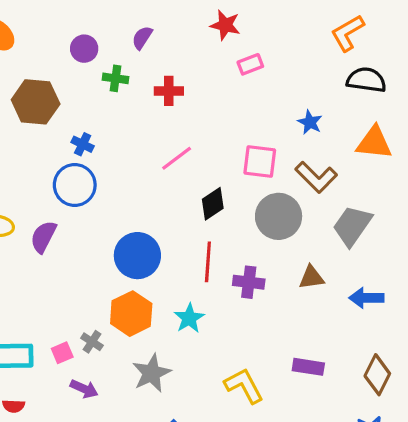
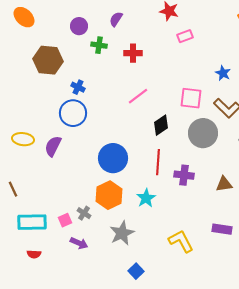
brown triangle: (311, 277) -> (224, 184), moved

